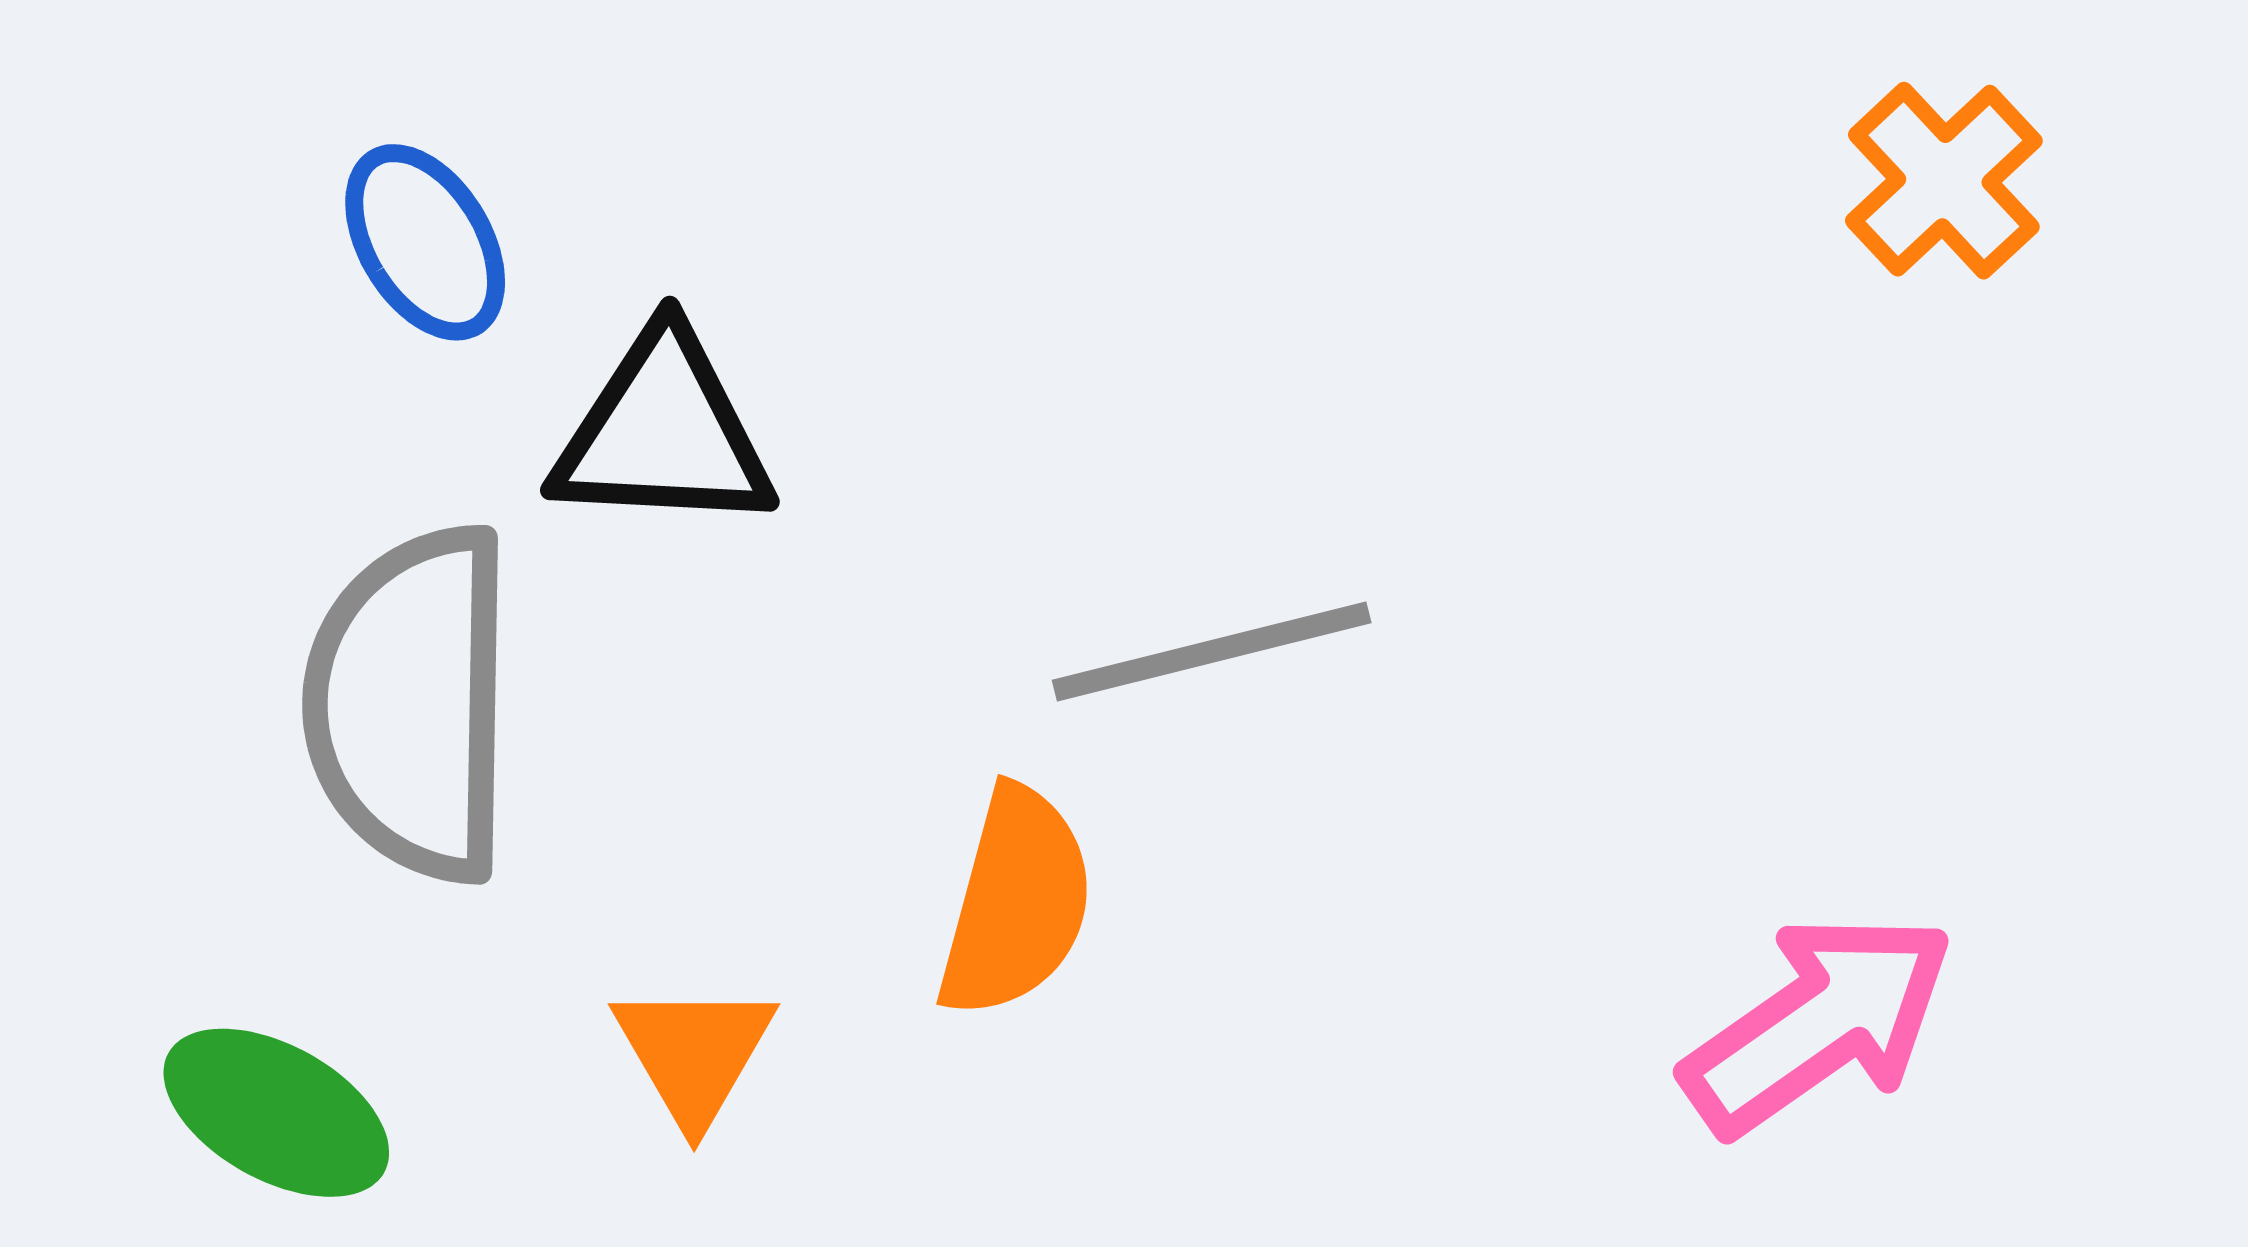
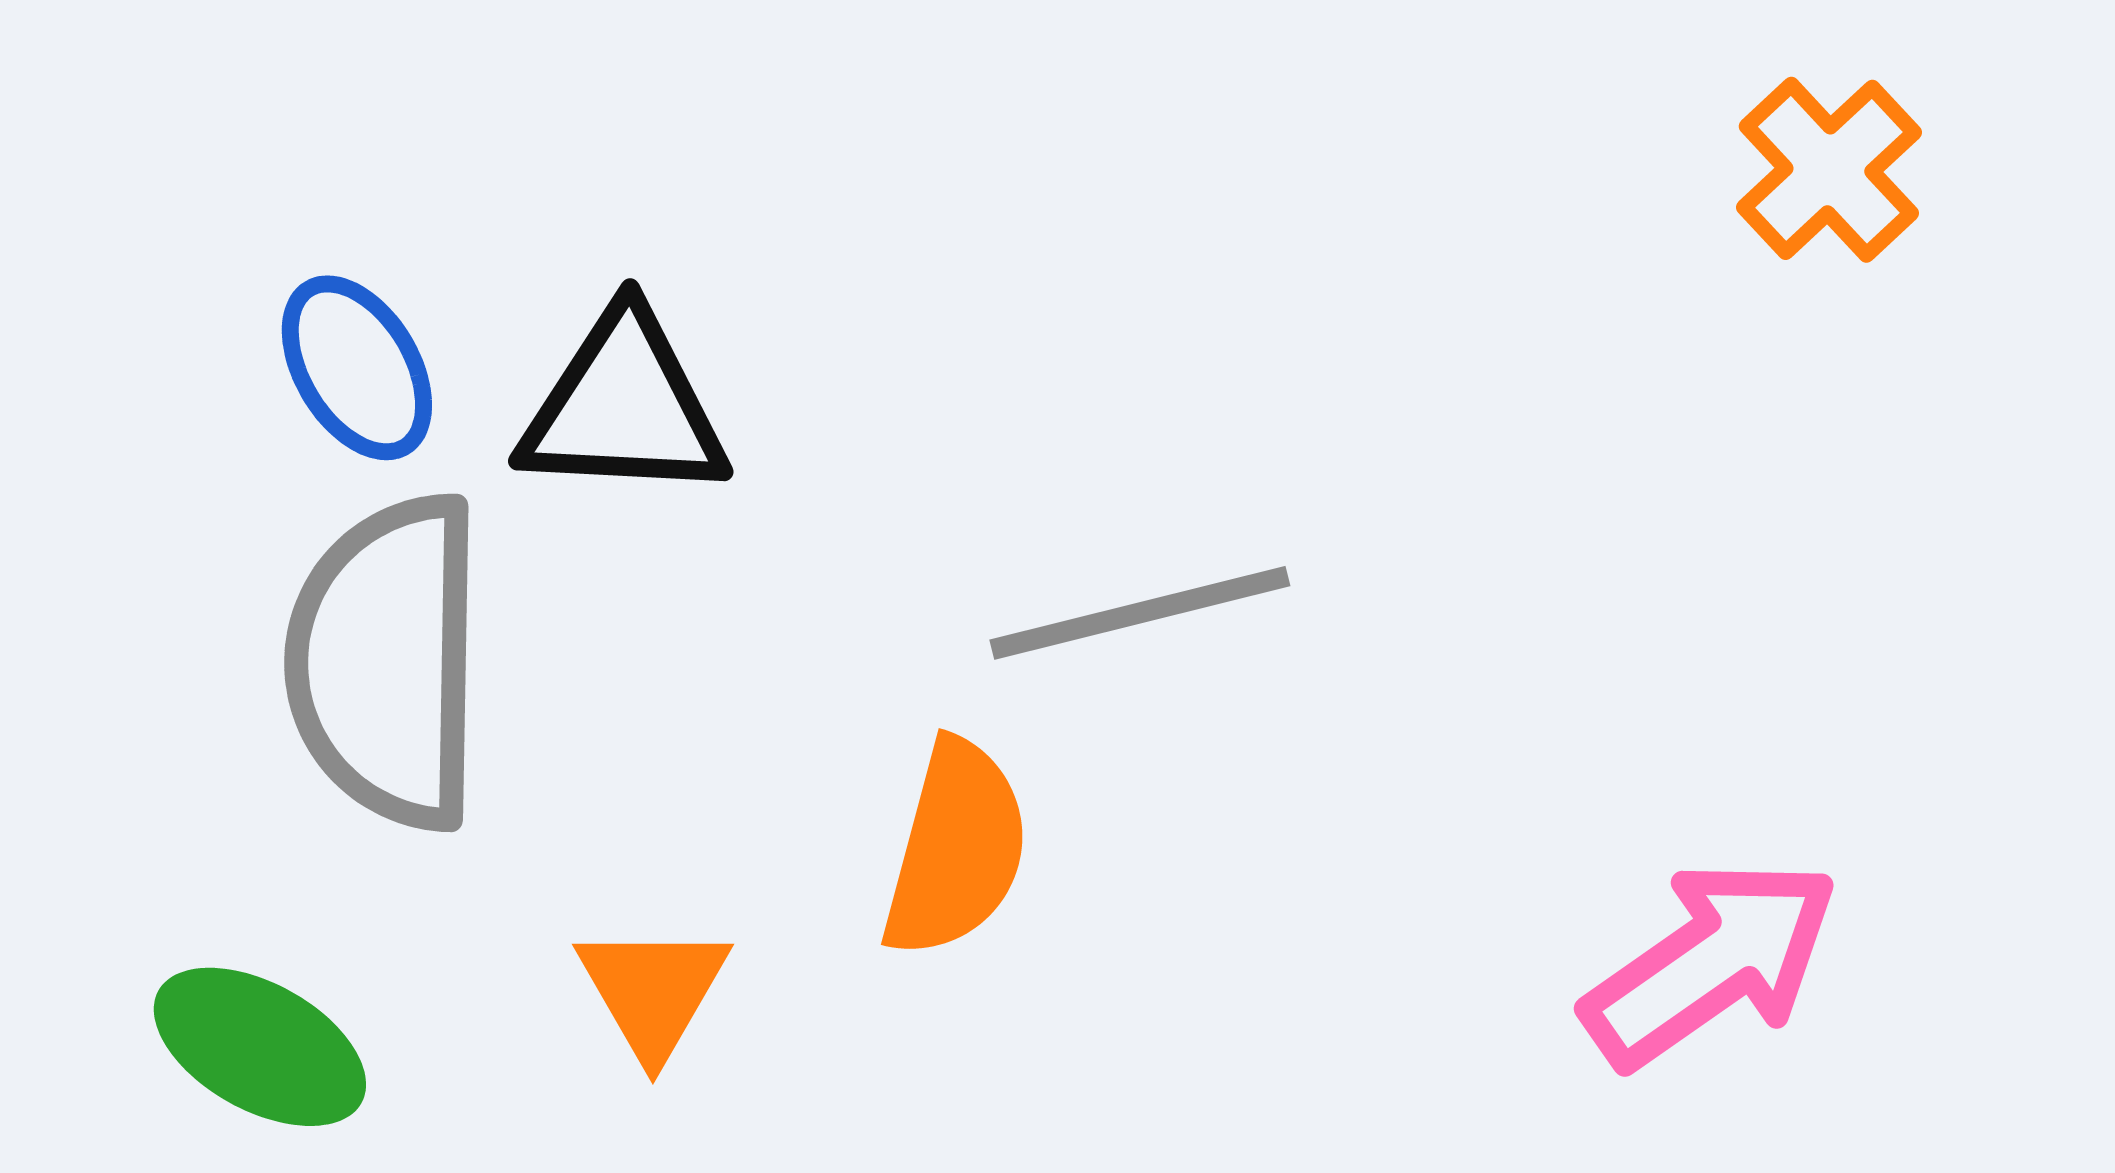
blue ellipse: (425, 242) -> (357, 368), moved

